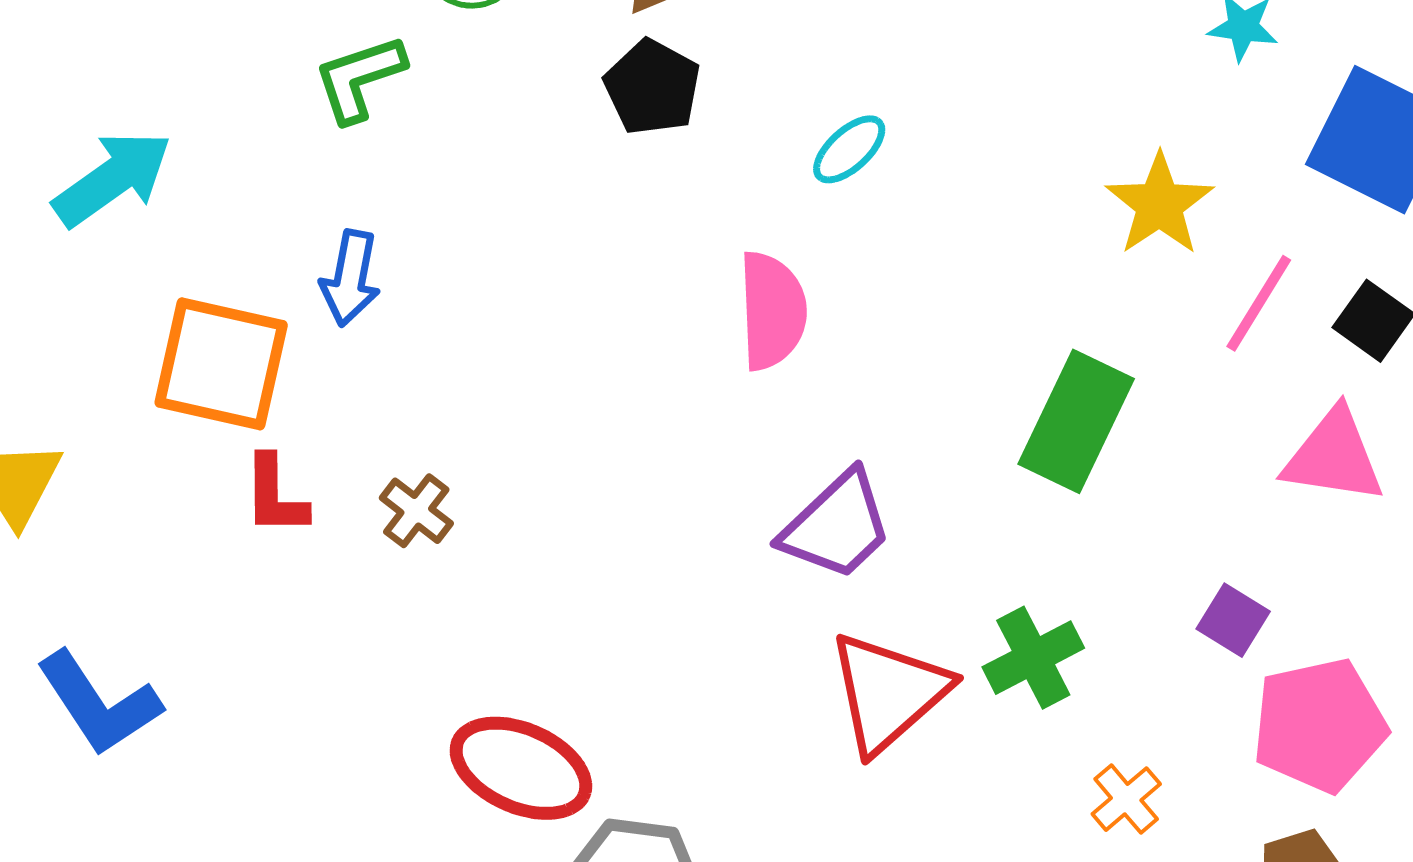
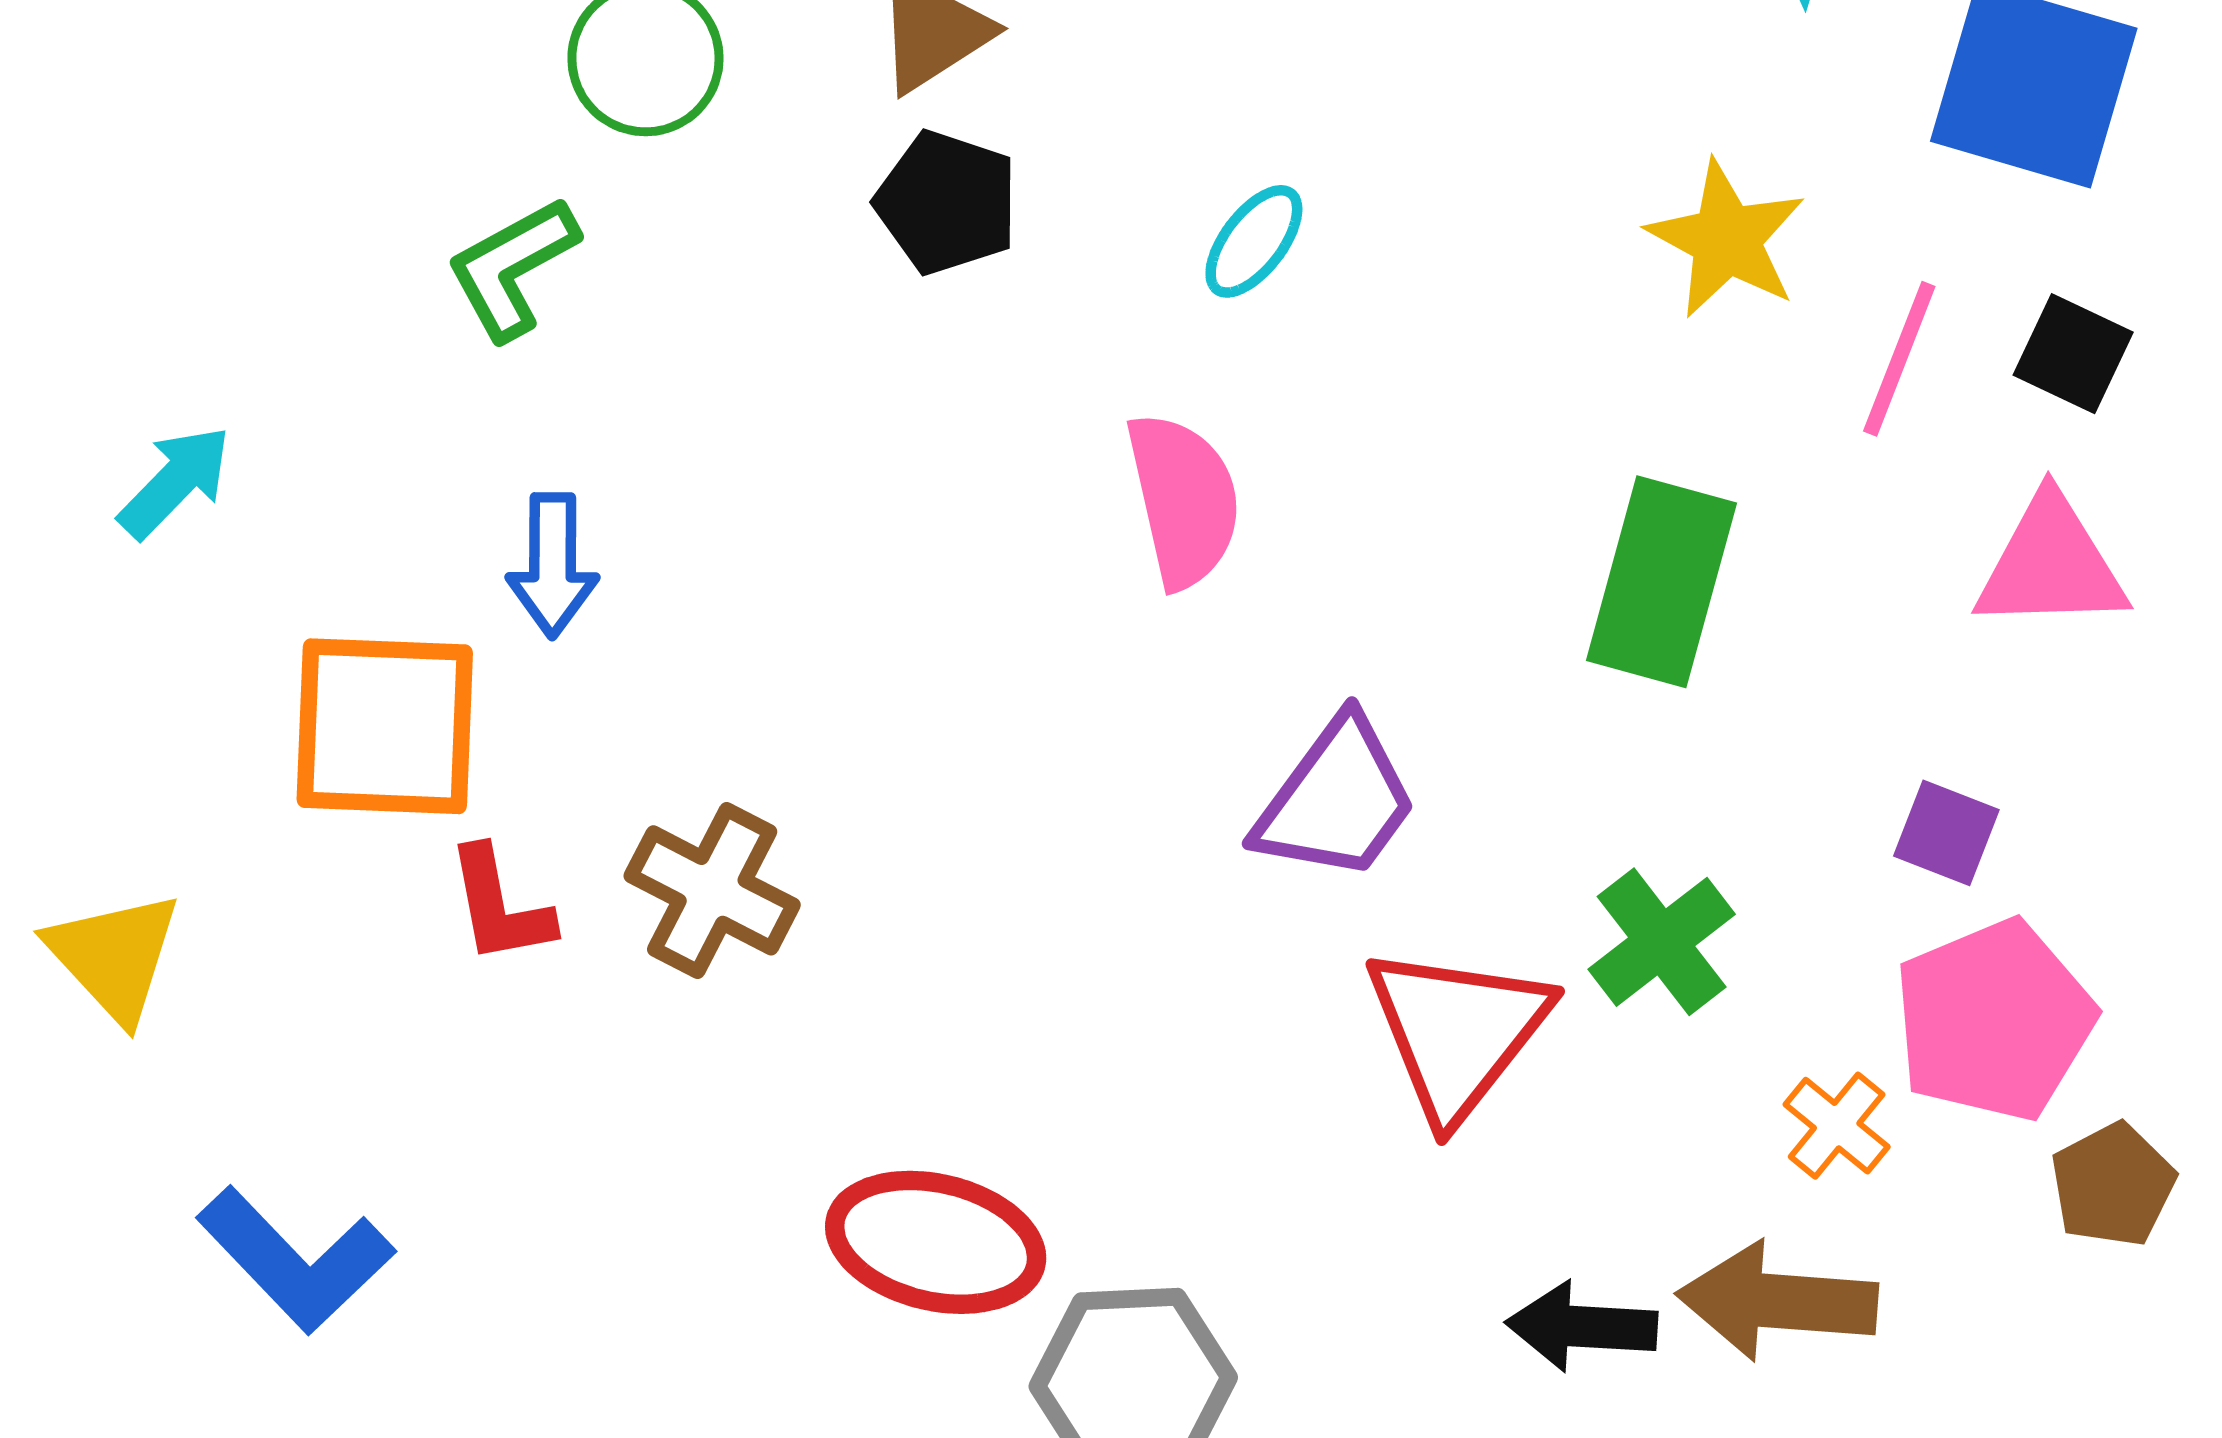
cyan arrow: (113, 179) -> (175, 482), size x0.7
brown cross: (416, 511) -> (712, 890), size x1.5
pink pentagon: (1319, 725) -> (1994, 1020), moved

